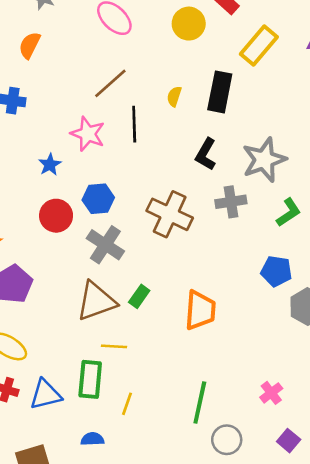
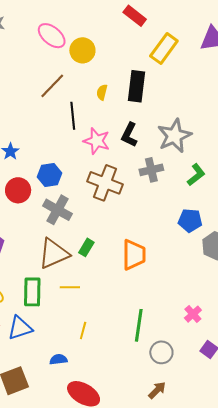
yellow circle: (189, 24) -> (82, 50), moved
pink star: (88, 134) -> (97, 141), moved
green rectangle: (90, 379) -> (32, 292), moved

